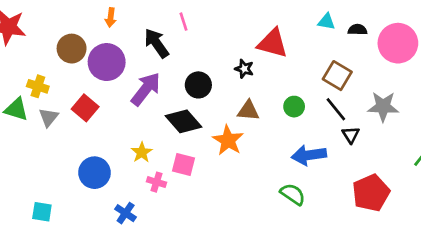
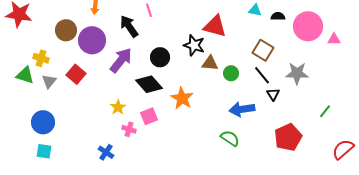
black star: (244, 69) -> (194, 45), size x1.5
brown triangle: (248, 111) -> (210, 63), moved
pink square: (183, 165) -> (149, 116), turned -36
blue circle: (94, 173) -> (43, 122), moved

